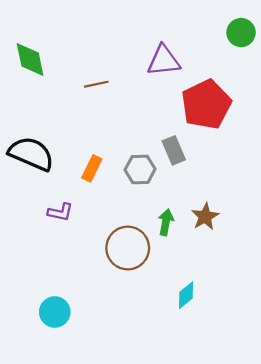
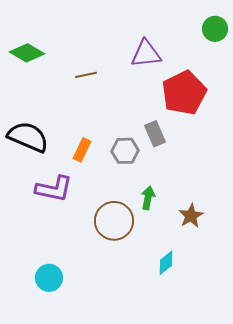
green diamond: (30, 59) -> (27, 53), turned -48
purple L-shape: (60, 212) -> (54, 189), size x1.6
brown star: (205, 217) -> (191, 216), moved

